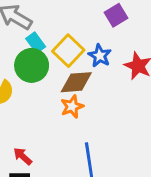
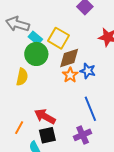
blue star: (100, 56) -> (88, 71), moved
red arrow: (23, 156) -> (45, 116), size x1.5

